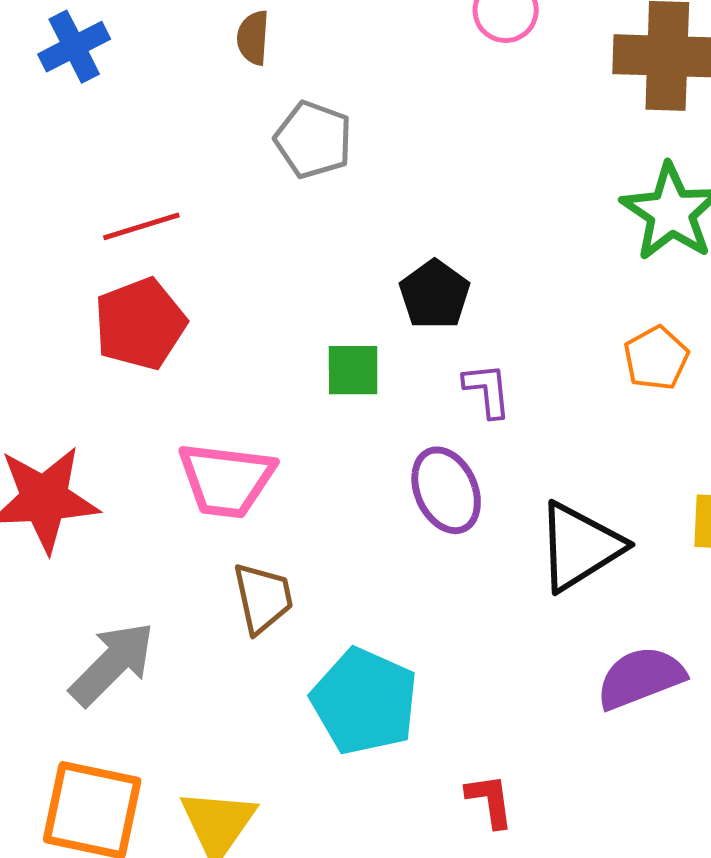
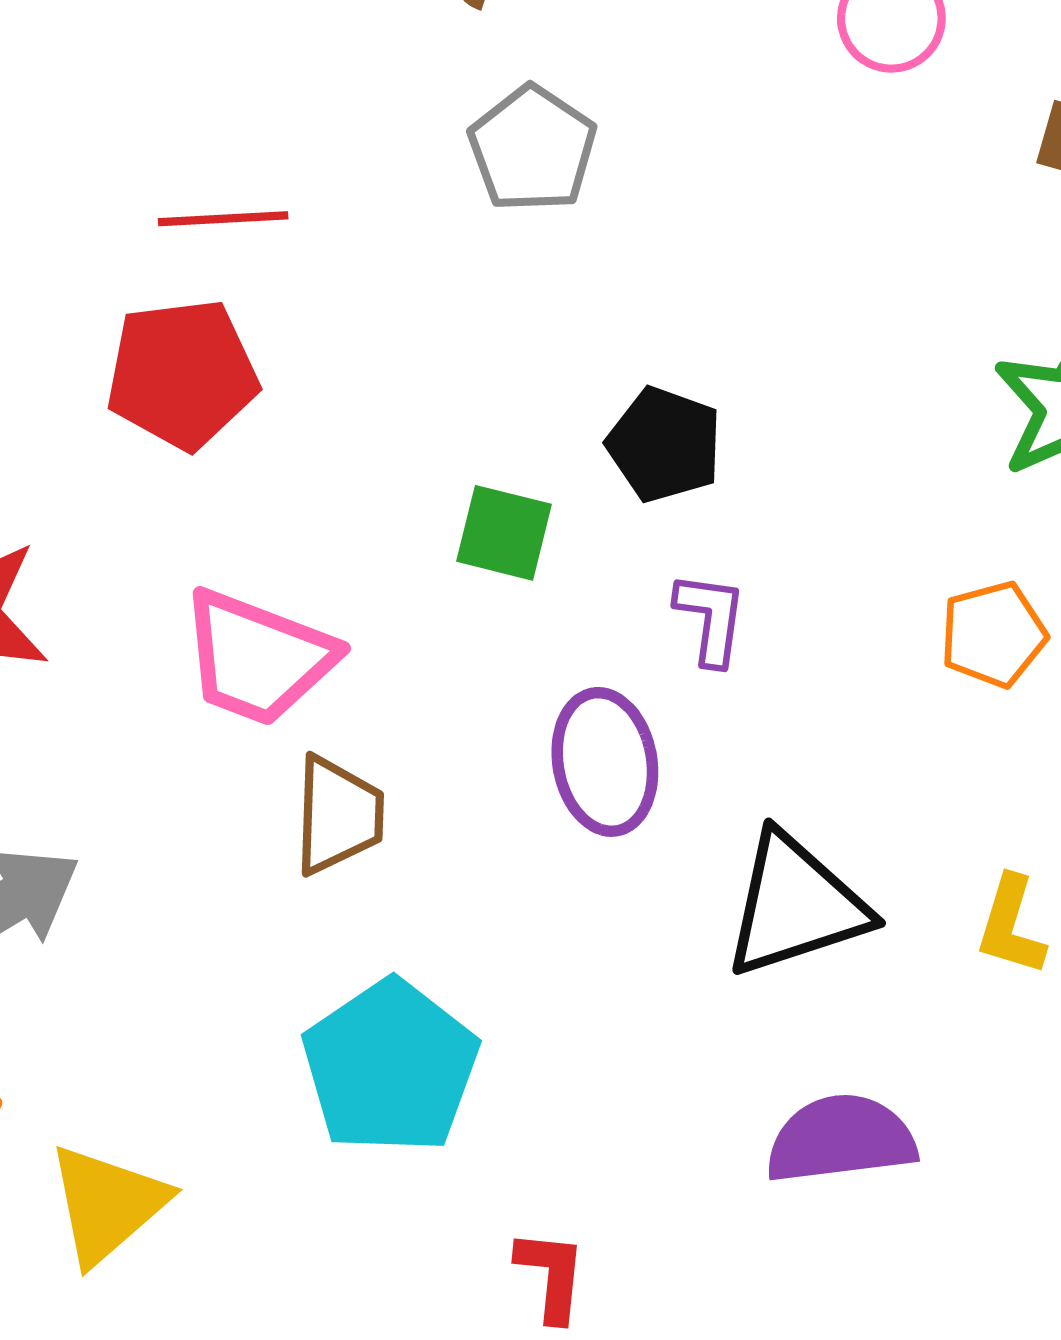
black pentagon: (435, 295) -> (665, 445), turned -30
brown trapezoid: (263, 598) -> (338, 815), moved

